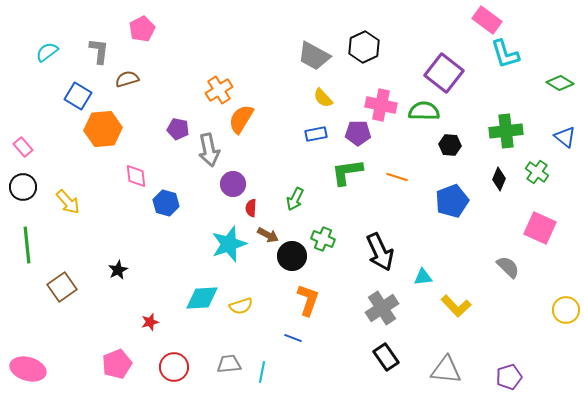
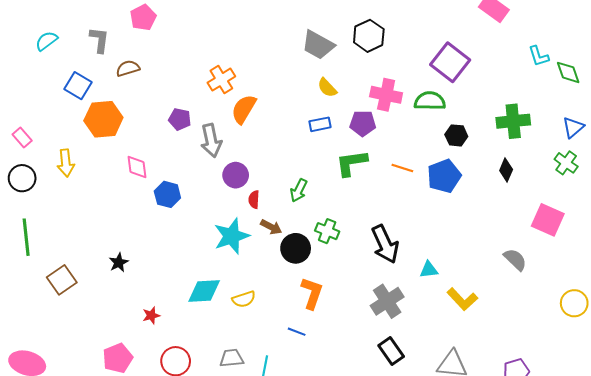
cyan L-shape: (505, 54) -> (539, 56), moved, size x0.7
green diamond: (560, 83) -> (568, 72), turned 40
blue triangle: (565, 137) -> (573, 127), turned 40
green cross: (537, 172) -> (566, 163), moved
blue pentagon: (452, 201) -> (444, 176), moved
yellow arrow: (68, 202) -> (66, 163), moved, turned 36

